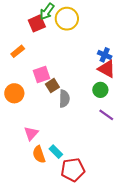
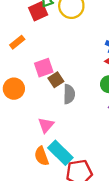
pink triangle: (31, 133) -> (46, 125), moved
cyan rectangle: (56, 152) -> (60, 153), size x1.6

